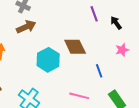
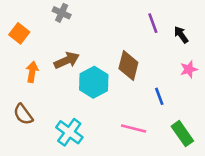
brown arrow: (26, 27) -> (67, 60), moved
brown diamond: (75, 47) -> (128, 65), turned 40

